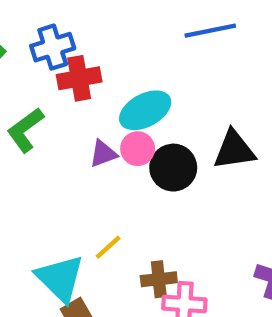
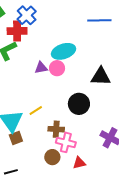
blue cross: (53, 47) -> (27, 15), turned -36
red cross: (79, 78) -> (17, 31), moved
black circle: (173, 168) -> (79, 104), moved

